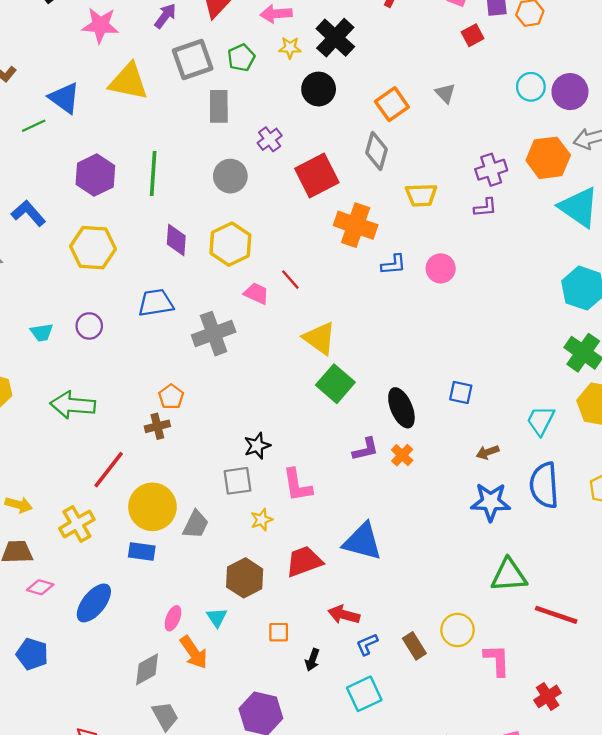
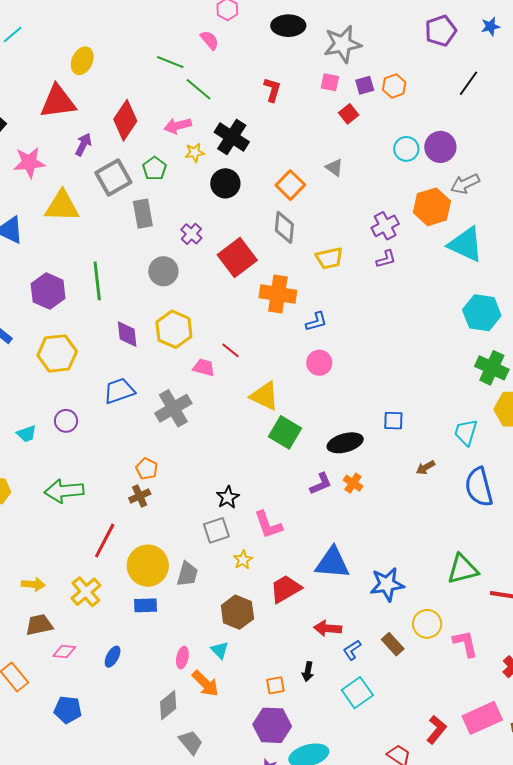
pink circle: (441, 268) -> (319, 363), moved
black ellipse: (401, 408) -> (345, 443), turned -72
blue star: (491, 502) -> (387, 584), moved
blue ellipse: (94, 603) -> (113, 657), size x0.6
orange square: (279, 632) -> (275, 685), moved

